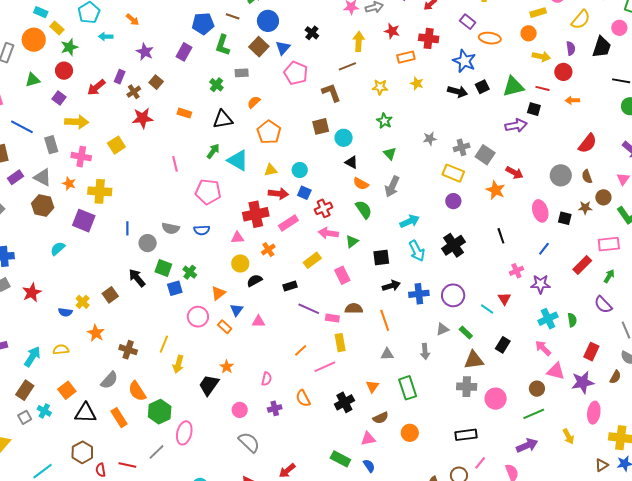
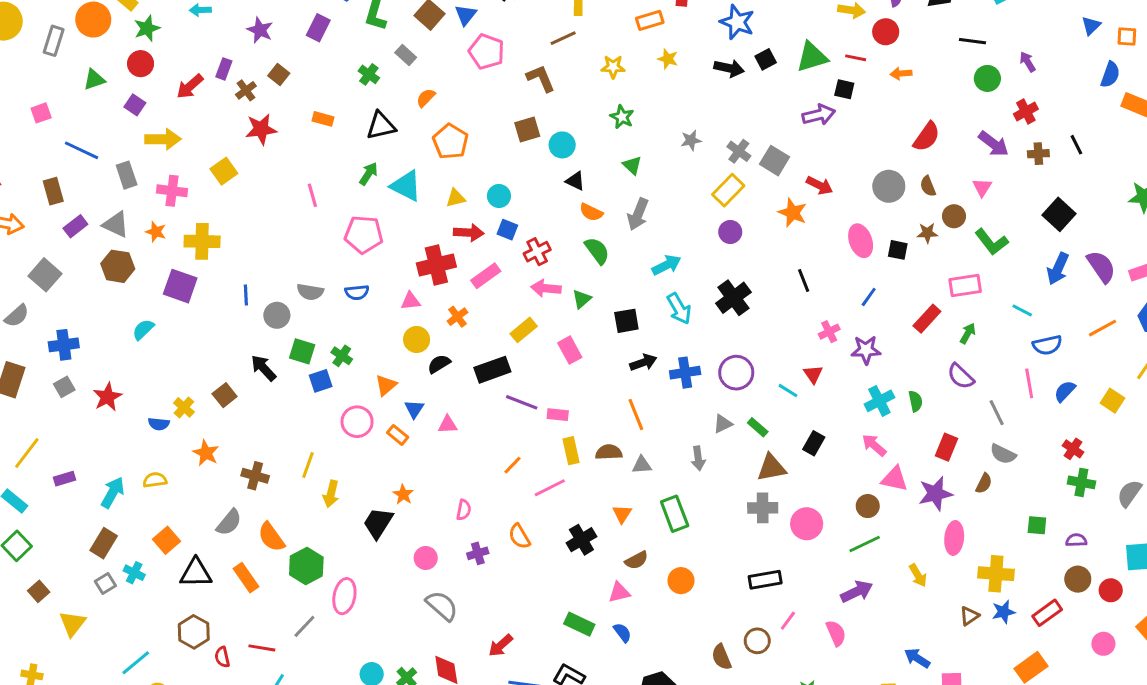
gray rectangle: (242, 73) -> (406, 55), turned 48
gray cross: (462, 147) -> (739, 151), turned -35
yellow rectangle: (453, 173) -> (728, 190), turned -65
black rectangle: (290, 286) -> (492, 370), size x1.6
brown semicircle: (354, 308) -> (609, 452), moved

